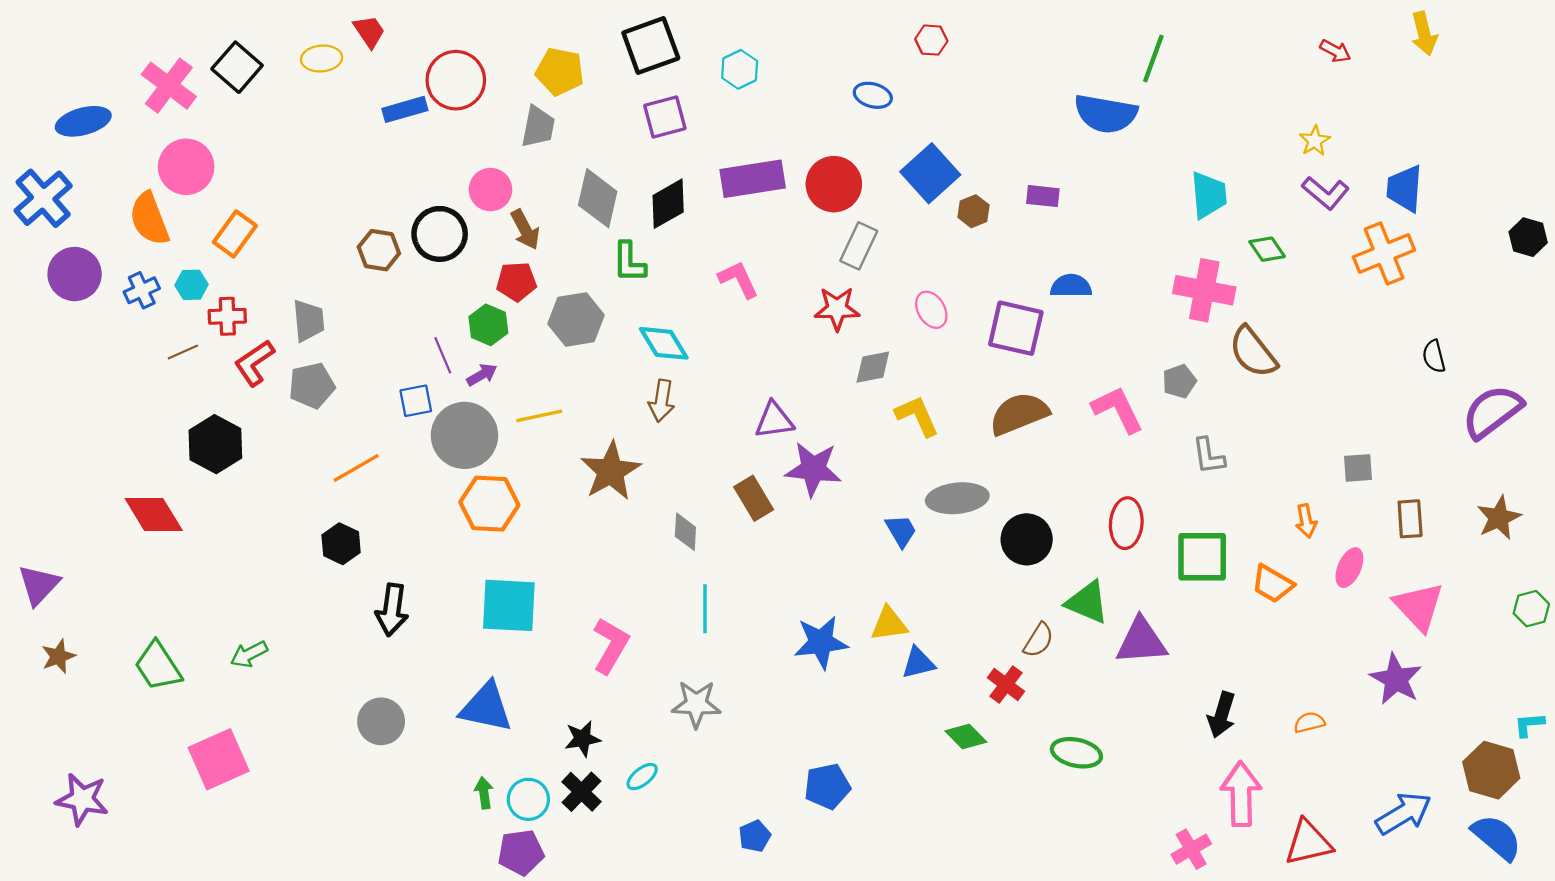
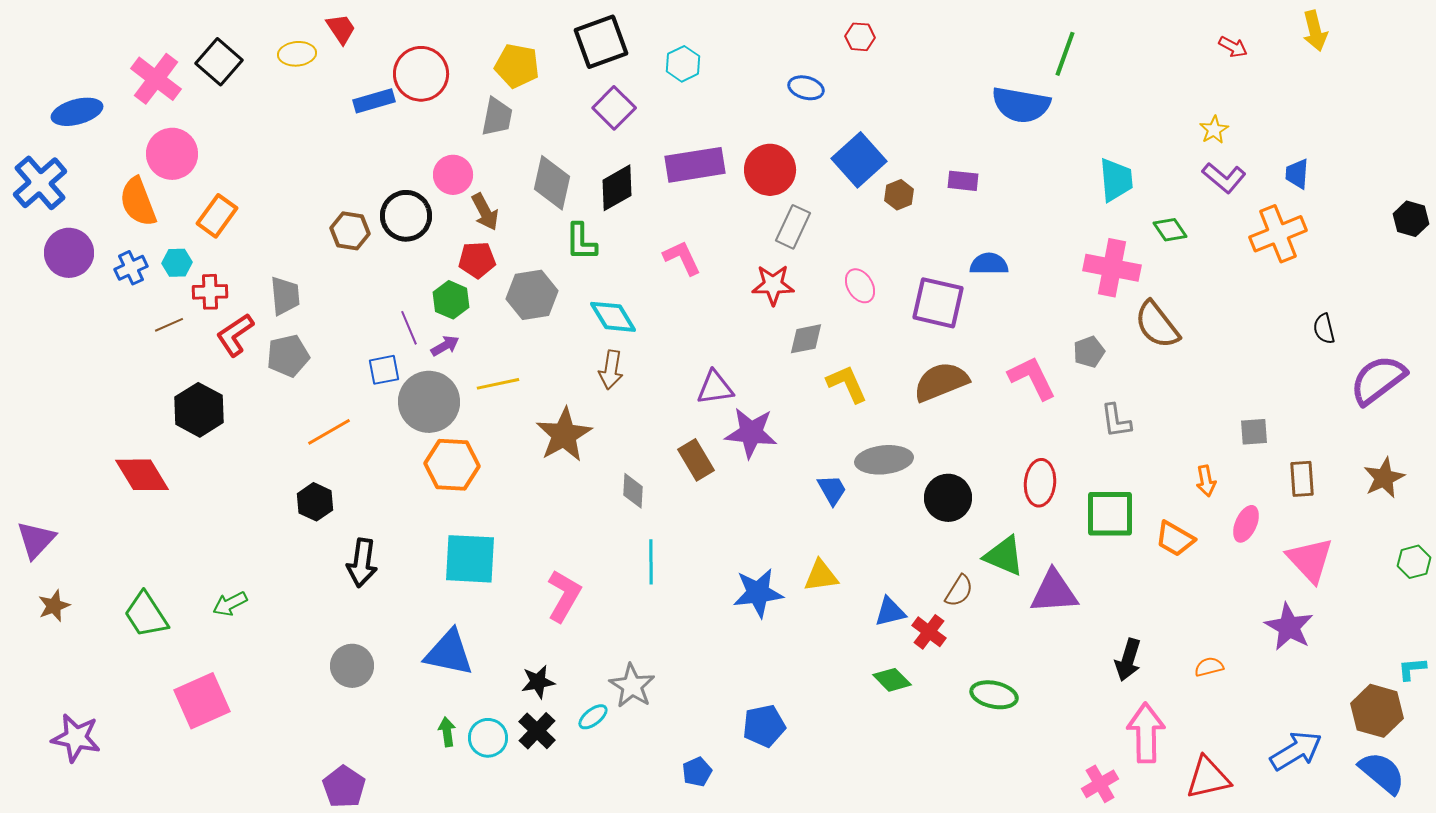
purple square: (665, 117) -> (614, 108), turned -30
blue trapezoid: (1405, 188) -> (1297, 174), size x0.7
blue triangle: (918, 663) -> (890, 612), moved
gray star: (696, 704) -> (632, 686), moved, turned 30
purple pentagon: (521, 852) -> (344, 787), moved, turned -30

